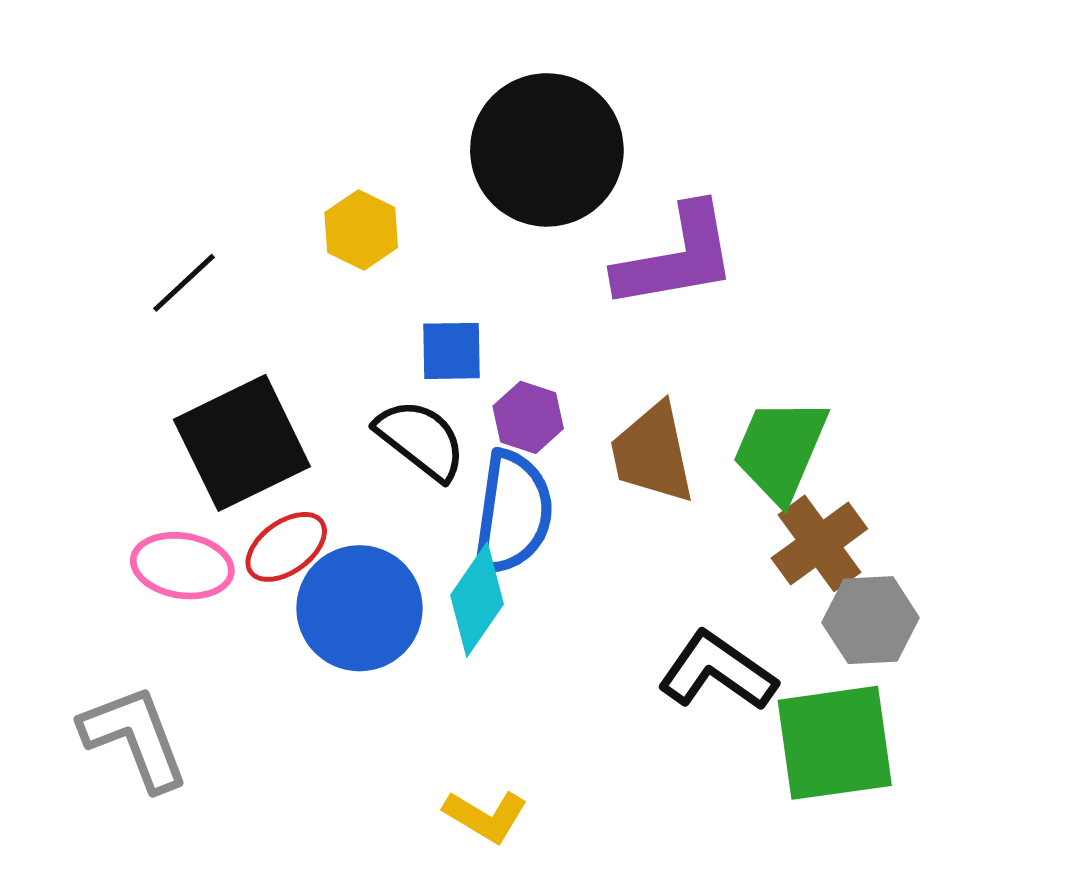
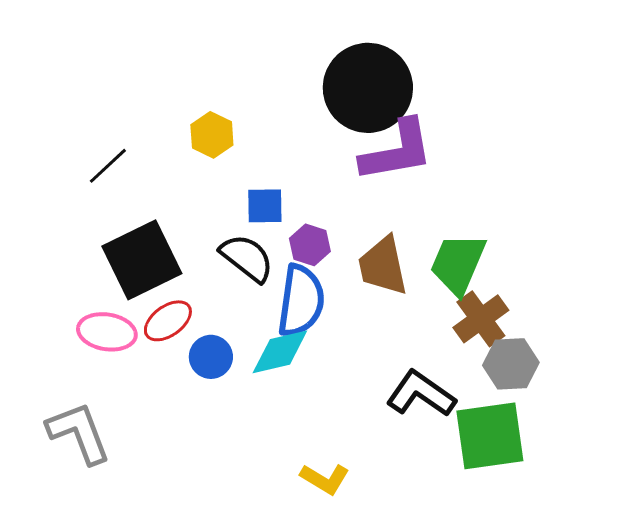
black circle: (547, 150) -> (368, 88), moved
cyan diamond: (477, 600) -> (280, 352), turned 42
blue circle: (359, 608) -> (211, 357), size x0.6
yellow L-shape: (486, 816) -> (325, 479), moved

